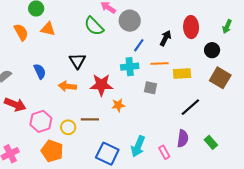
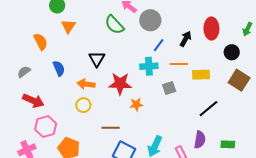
orange triangle: (48, 29) -> (68, 26), turned 49
orange semicircle: (21, 32) -> (41, 42), moved
gray square: (151, 88) -> (169, 88), turned -32
brown line: (90, 119) -> (111, 128), moved
pink hexagon: (41, 121) -> (46, 127), moved
yellow circle: (68, 127) -> (83, 105), moved
green rectangle: (211, 142) -> (228, 144), turned -48

